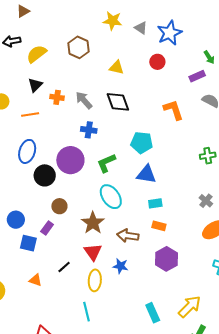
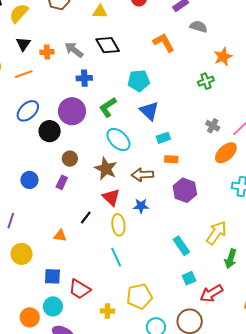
blue ellipse: (27, 151) -> (28, 111), turned 40
blue triangle: (146, 174) -> (149, 111), turned 45
blue square: (28, 243) -> (52, 276), moved

